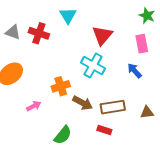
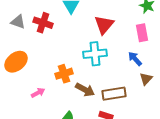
cyan cross: (93, 65) -> (95, 54), turned -35
brown triangle: (147, 112) -> (146, 79), moved, turned -40

